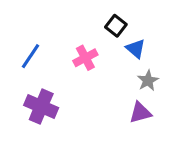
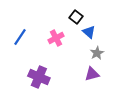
purple cross: (41, 107) -> (39, 77), moved

